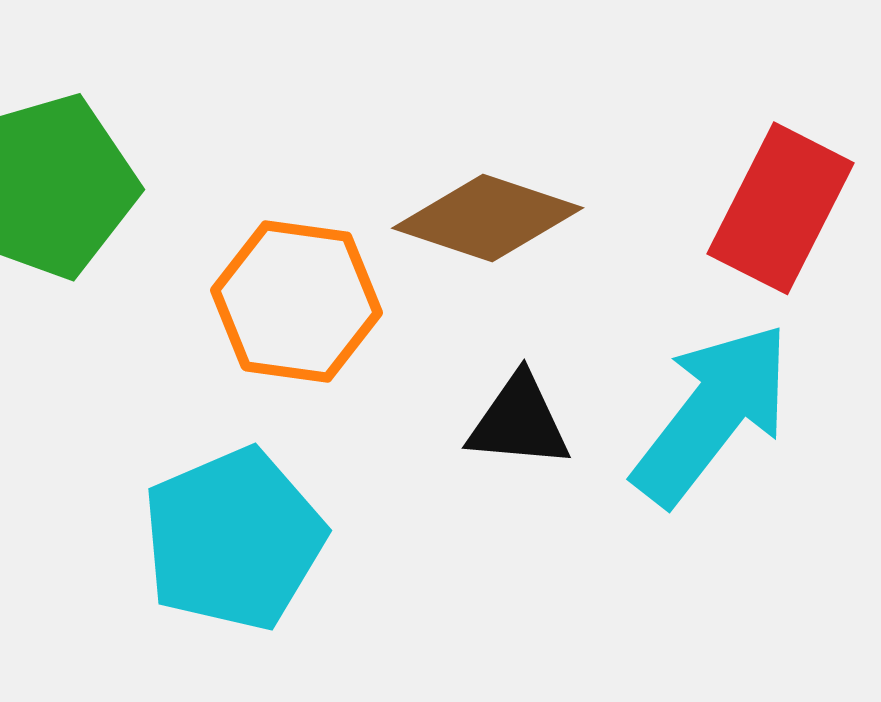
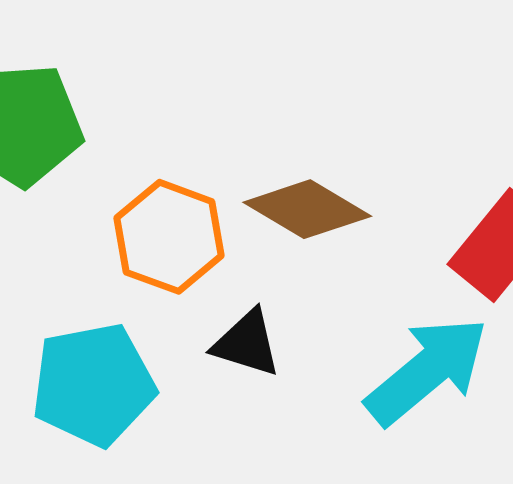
black triangle: (519, 422) -> (247, 343), moved

